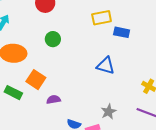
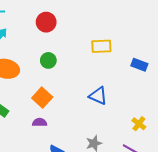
blue rectangle: (122, 32) -> (139, 65), moved
orange square: (36, 80) -> (42, 98), moved

